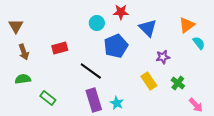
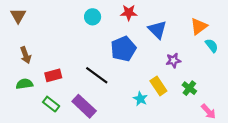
cyan circle: (97, 23) -> (93, 17), moved
brown triangle: (16, 26) -> (18, 16), moved
red rectangle: (60, 48) -> (53, 75), moved
purple rectangle: (94, 100) -> (84, 106), moved, turned -30
cyan star: (117, 103) -> (140, 99), moved

